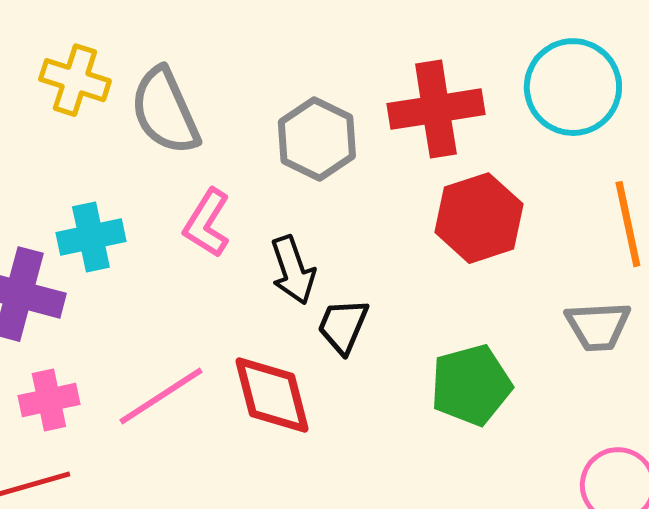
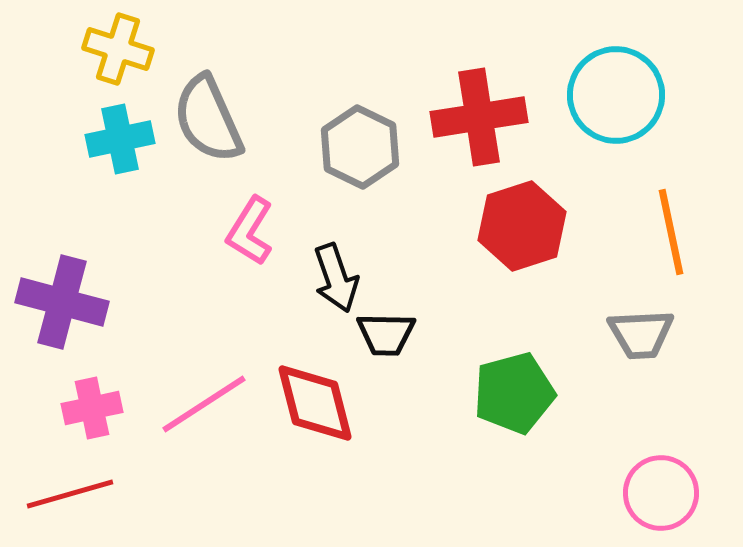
yellow cross: (75, 80) -> (118, 49), moved
cyan cross: (91, 237) -> (120, 139), moved
black trapezoid: (343, 326) -> (386, 334), turned -112

